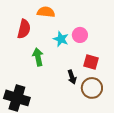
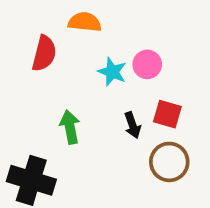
green arrow: (38, 57) -> (70, 127), moved
black arrow: (72, 77) -> (132, 125), moved

